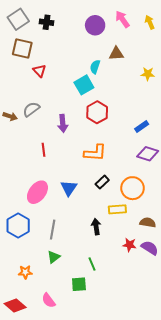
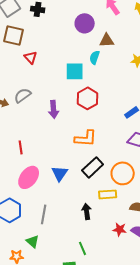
purple circle: (95, 25) -> (85, 23), moved
cyan semicircle: (95, 67) -> (95, 57), moved
cyan square: (84, 85) -> (75, 71), turned 30
red line: (43, 150) -> (21, 147), moved
black rectangle: (102, 182) -> (93, 167), size x1.5
green triangle: (54, 257) -> (33, 241), moved, turned -40

